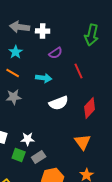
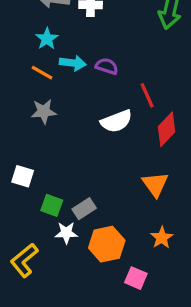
purple semicircle: (56, 53) -> (107, 66), moved, turned -128
red line: (79, 71) -> (147, 95), moved
cyan arrow: (44, 78) -> (73, 63), moved
white star: (28, 139) -> (66, 233), moved

